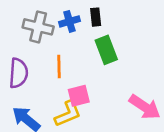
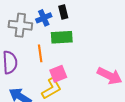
green rectangle: (106, 50) -> (62, 37), moved, turned -65

